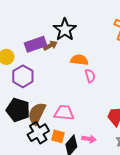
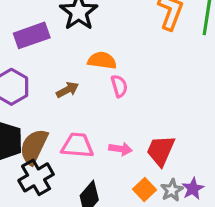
brown arrow: (50, 45) -> (67, 90), moved
orange square: (58, 136) -> (145, 190), moved, turned 32
pink arrow: (89, 139) -> (121, 149), moved

